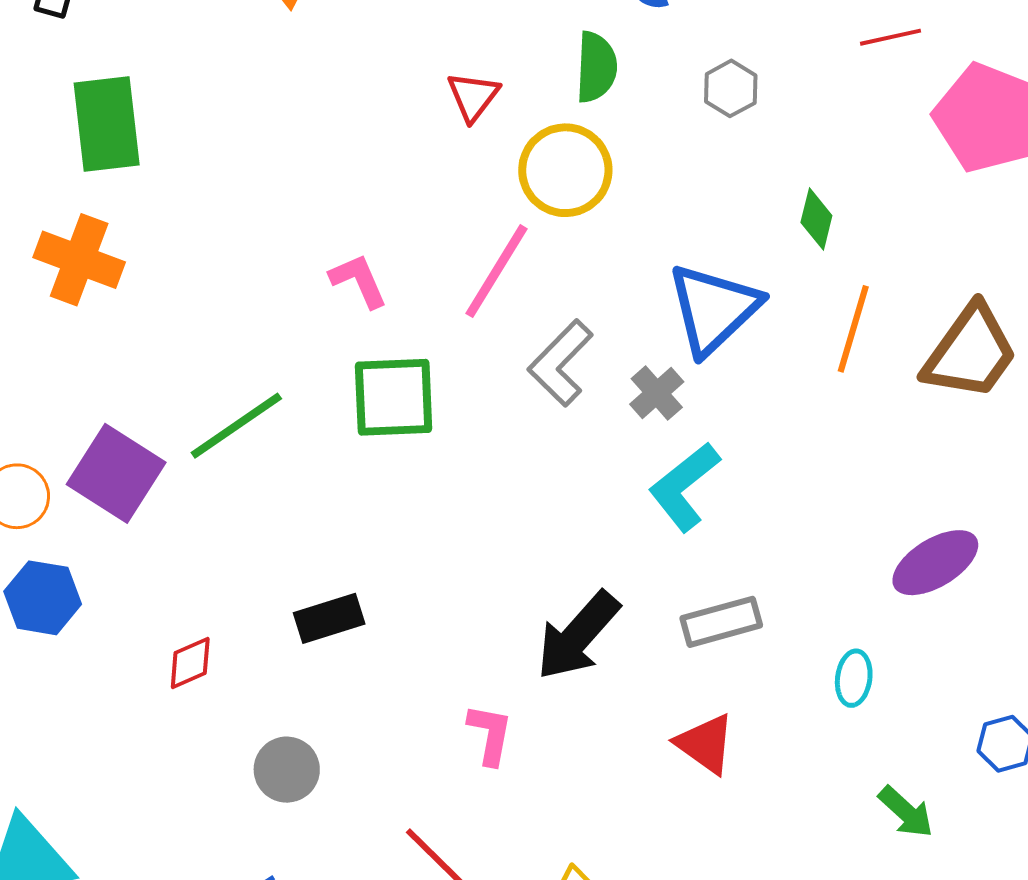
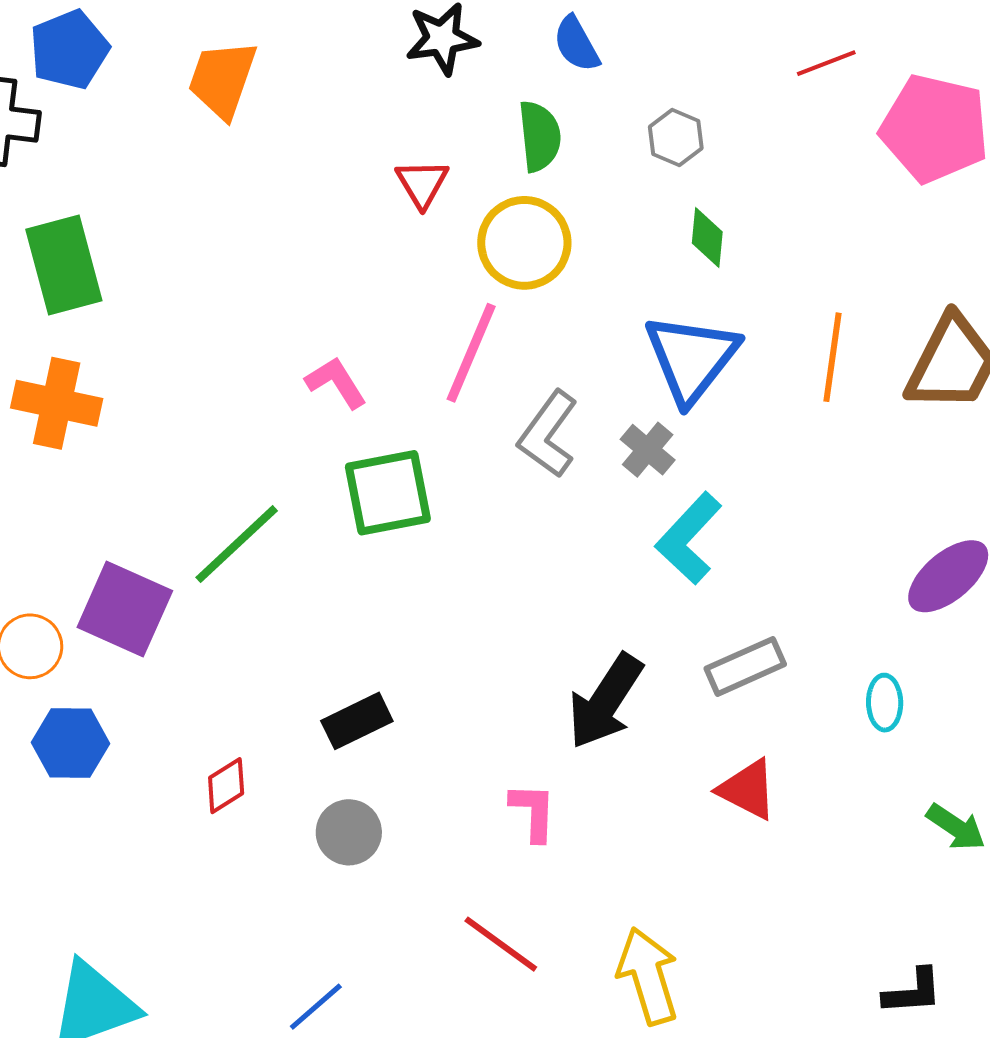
green diamond: (816, 219) -> (707, 237), moved
gray circle: (287, 770) -> (349, 832), moved

